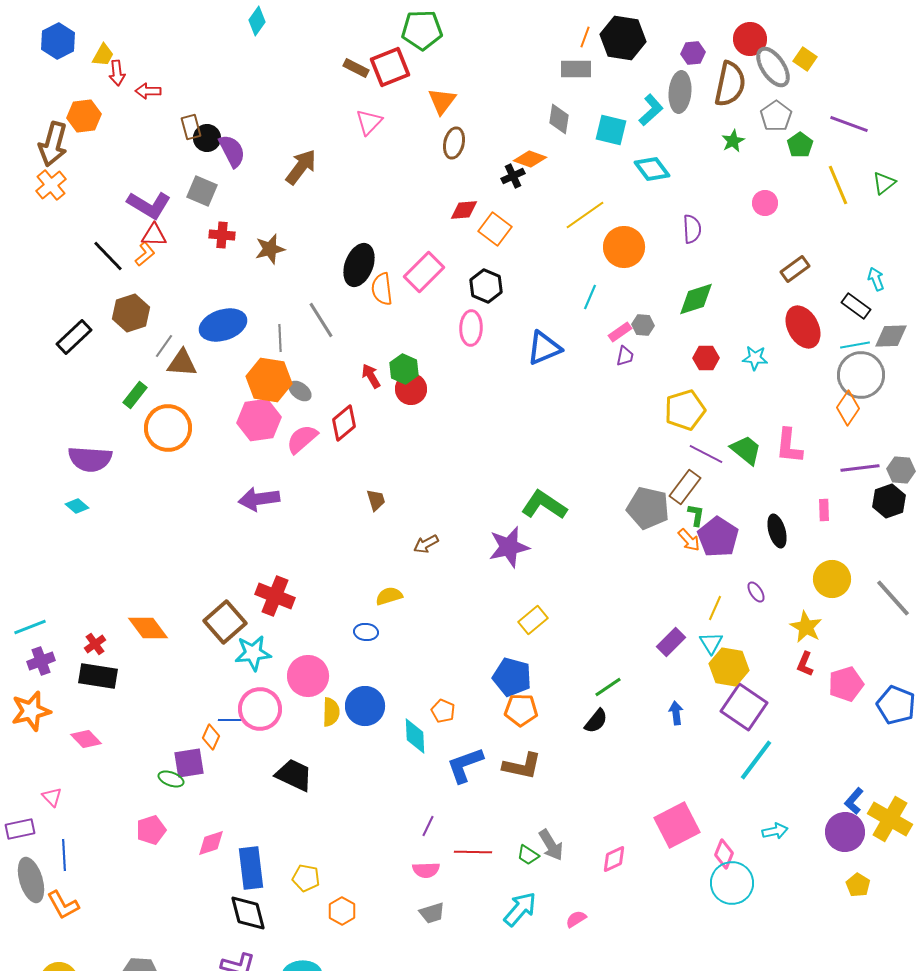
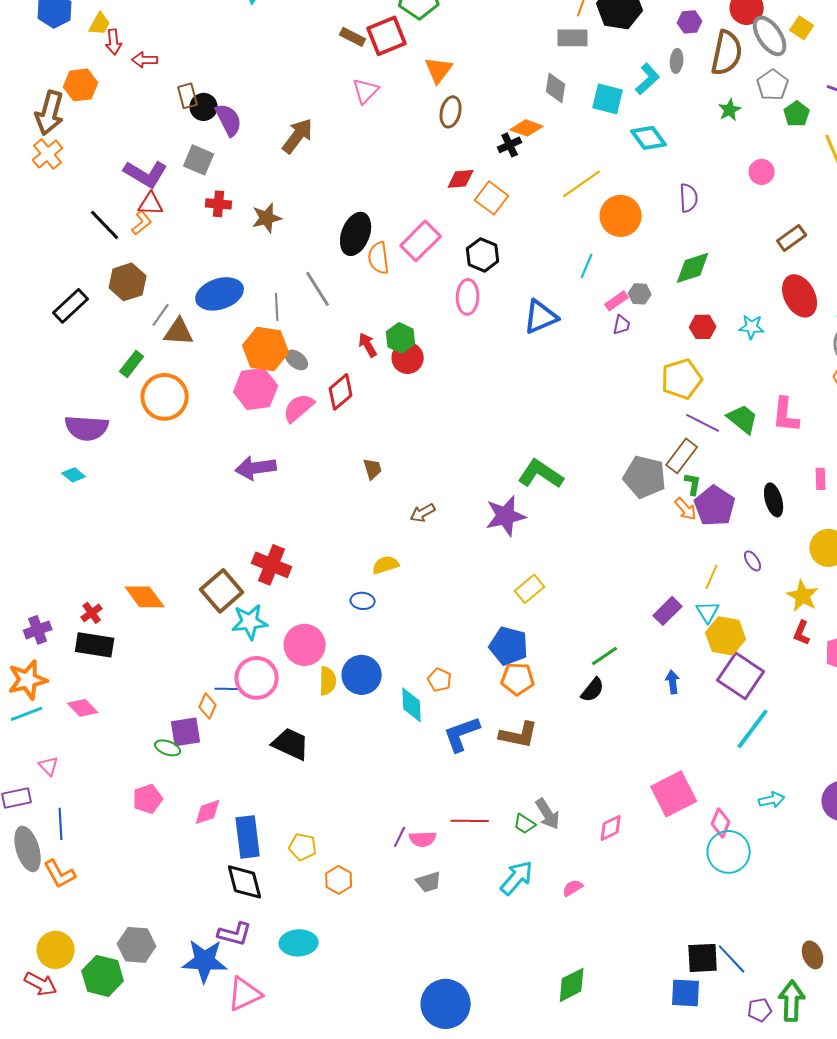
gray ellipse: (680, 92) -> (677, 61), size x0.6
cyan line: (30, 627) -> (27, 714), moved
purple line: (428, 826) -> (400, 837), moved

